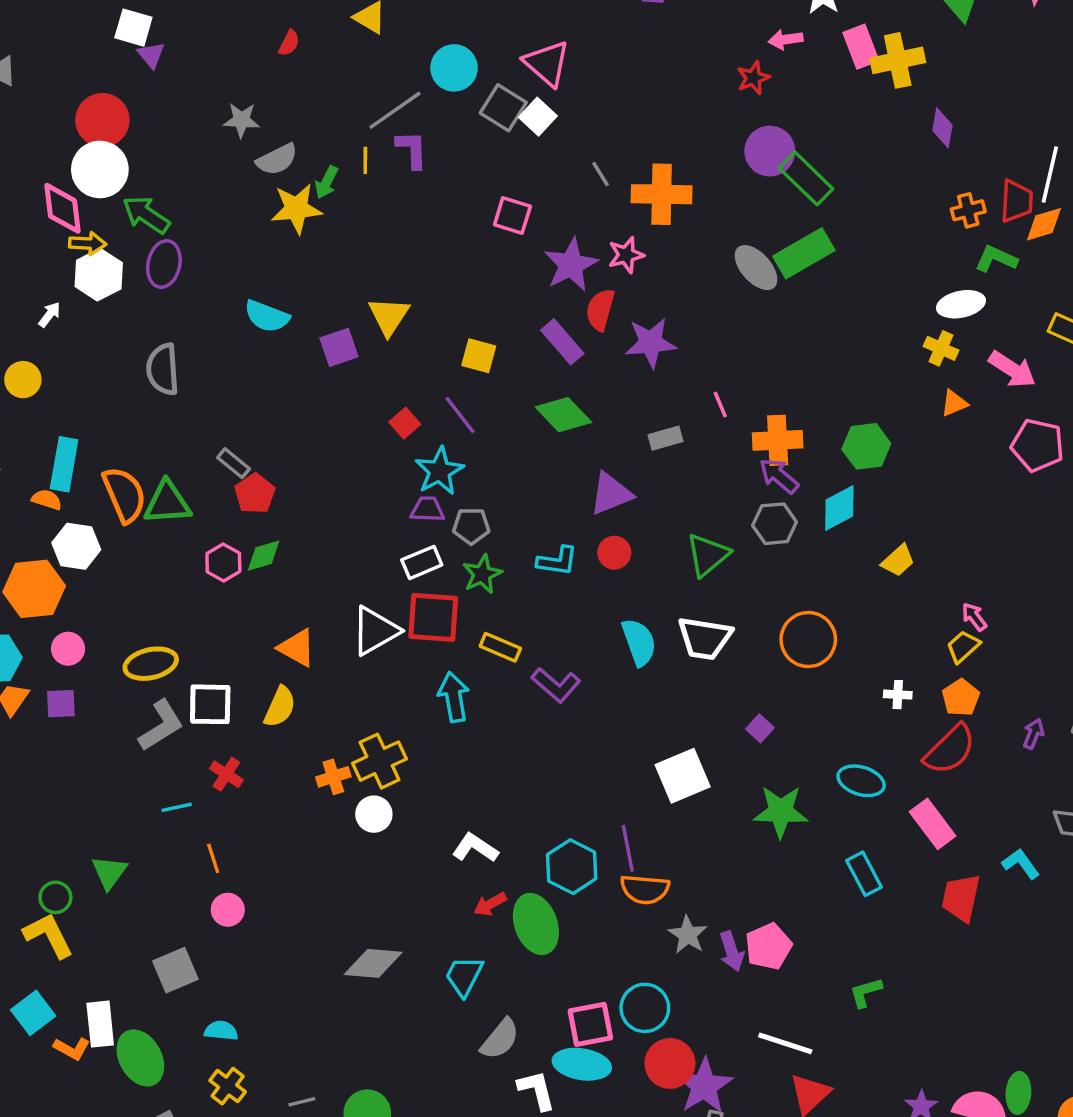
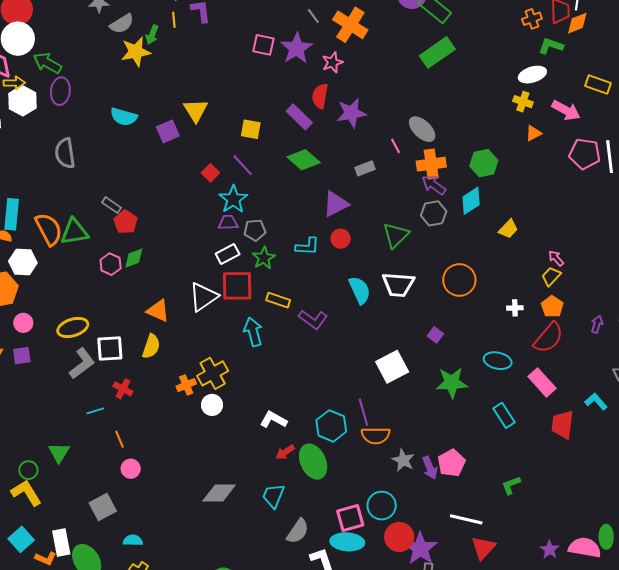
orange cross: (662, 194) -> (350, 25), turned 36
purple star: (571, 265) -> (297, 48), moved
gray ellipse: (756, 268) -> (422, 129), moved

